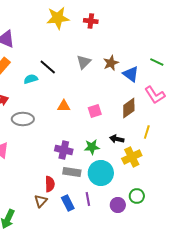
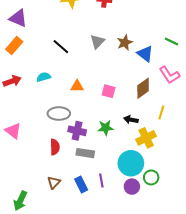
cyan semicircle: (31, 79) -> (44, 77), moved
pink square: (95, 111) -> (109, 91), turned 32
gray ellipse: (23, 119) -> (59, 114), moved
cyan circle: (101, 173) -> (131, 163), moved
red semicircle: (50, 184) -> (55, 147), moved

